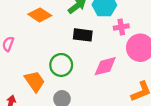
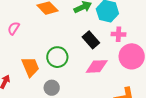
black rectangle: (83, 35) -> (91, 40), moved, turned 30

